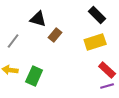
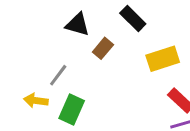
black rectangle: (97, 15) -> (133, 18), moved
gray line: (13, 41) -> (58, 75), moved

